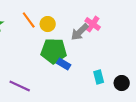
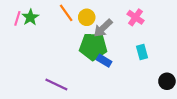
gray arrow: (80, 32) -> (103, 28), moved
cyan rectangle: (99, 77) -> (142, 52), moved

